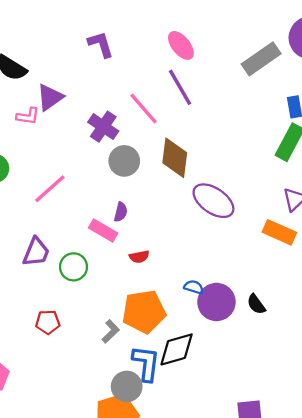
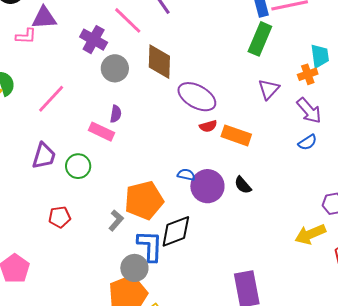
purple triangle: (50, 97) -> (44, 18), turned 36
orange rectangle: (279, 232) -> (236, 135), moved
red semicircle: (139, 257) -> (208, 126), moved

